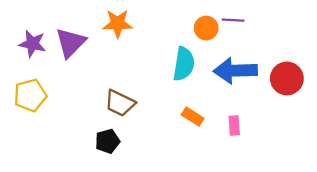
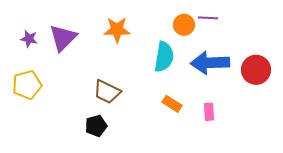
orange star: (118, 24) -> (117, 30), moved
purple star: (32, 44) -> (29, 39), size x0.7

